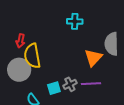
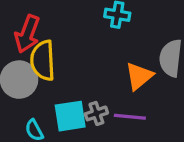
red arrow: (21, 41) -> (27, 34), size x1.6
cyan square: (54, 88) -> (70, 116), size x1.5

